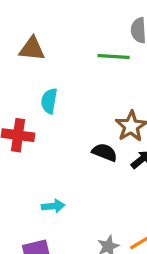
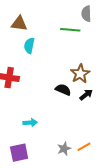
cyan semicircle: (49, 101) -> (29, 46), moved

